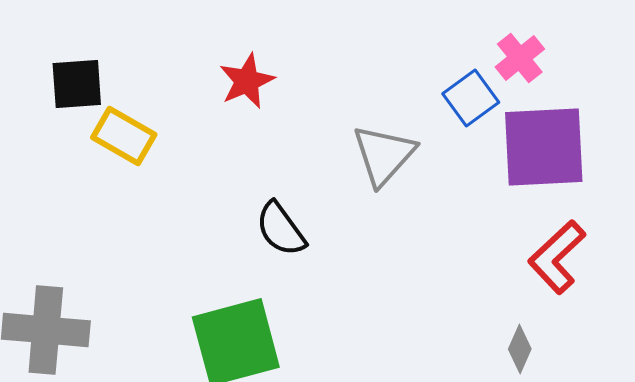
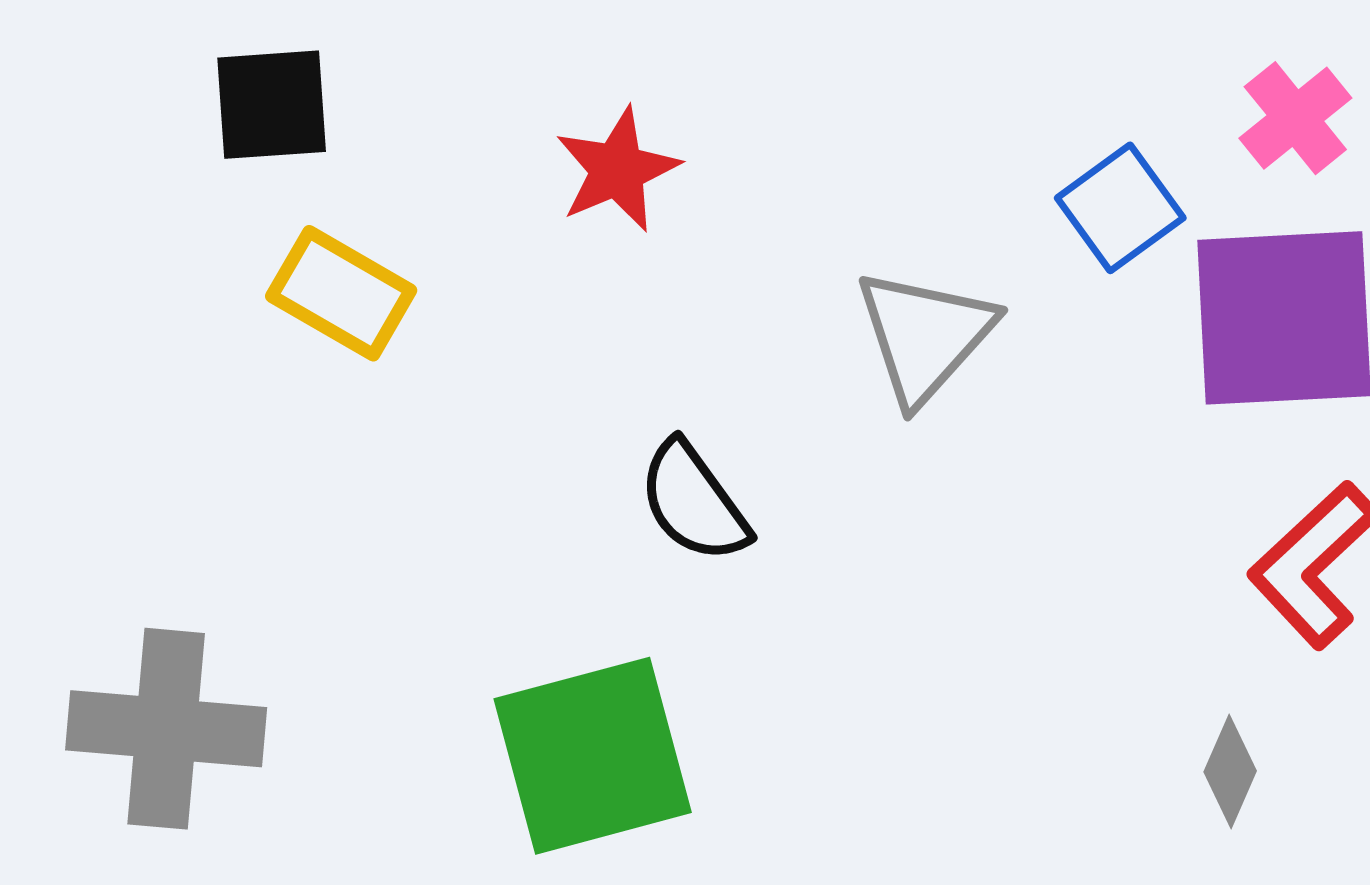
pink cross: (520, 58) -> (1295, 118), moved
black square: (77, 84) -> (272, 105), moved

